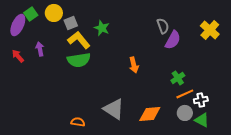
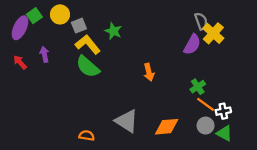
gray semicircle: (163, 26) -> (201, 21), moved
yellow cross: (210, 30) -> (213, 33), moved
green semicircle: (79, 60) -> (88, 67), turned 50
orange line: (185, 94) -> (206, 104), turned 60

